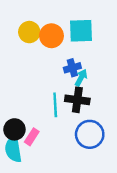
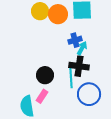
cyan line: (55, 105) -> (71, 78), moved
black circle: (14, 129) -> (45, 75), moved

